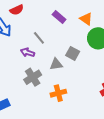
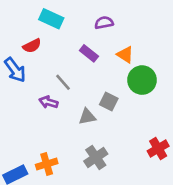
gray cross: (33, 77) -> (96, 157), moved
orange cross: (58, 93) -> (47, 164), moved

